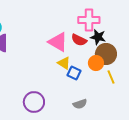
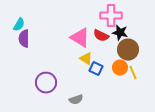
orange circle: (96, 63) -> (120, 68), moved
purple circle: (34, 102) -> (46, 83), moved
gray semicircle: (80, 104) -> (76, 100), moved

